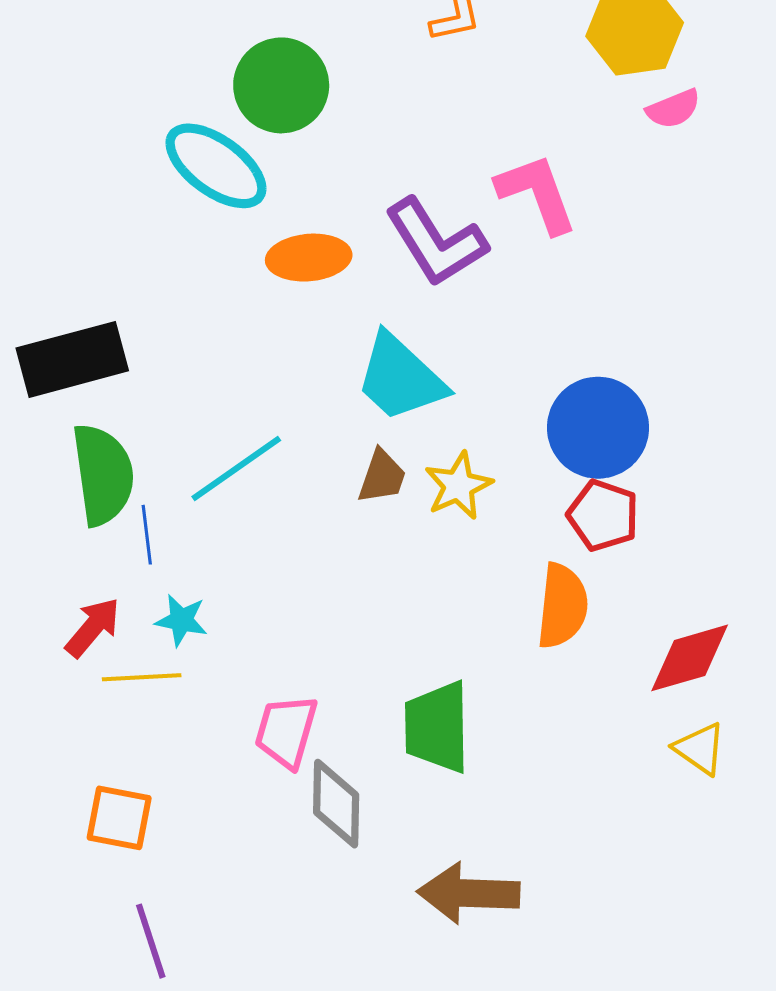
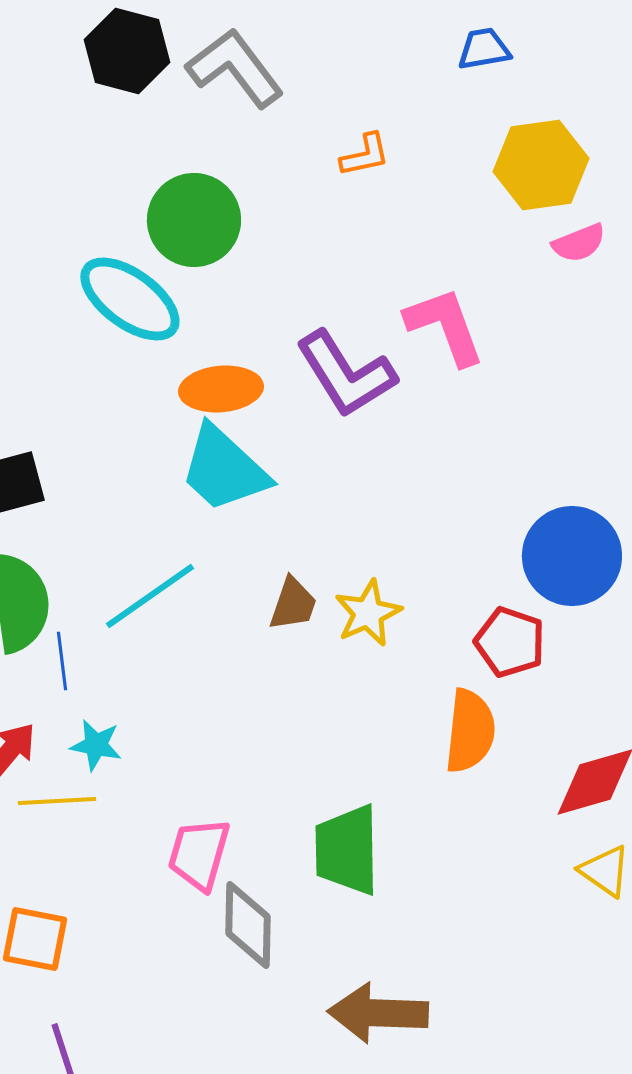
cyan trapezoid: (400, 378) -> (224, 469), moved
blue circle: (598, 428) -> (572, 556), moved

